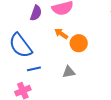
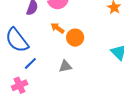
blue line: (34, 69) -> (30, 63), turned -32

